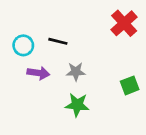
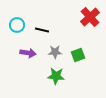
cyan circle: (23, 45) -> (17, 25), moved
green square: (130, 85) -> (78, 55), moved

